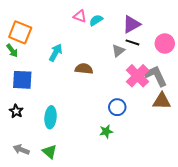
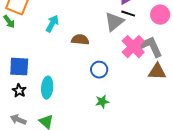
gray triangle: (118, 51) -> (114, 22), size x1.5
blue square: (22, 80) -> (19, 67), moved
blue circle: (117, 107) -> (99, 70), moved
black star: (16, 111) -> (19, 91), moved

